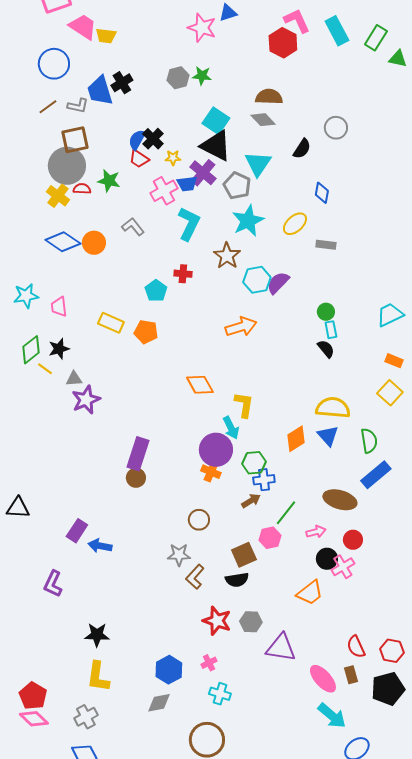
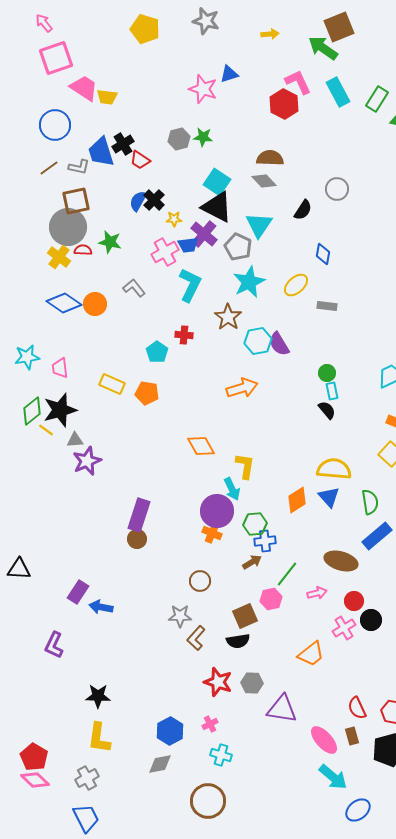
red trapezoid: (139, 159) -> (140, 160), moved
purple semicircle: (278, 283) -> (279, 344), turned -75
black star: (59, 349) -> (60, 410), size x1.6
black circle: (327, 559) -> (371, 620), moved

